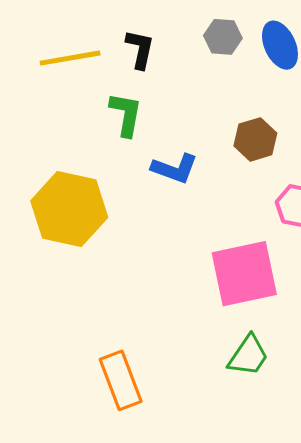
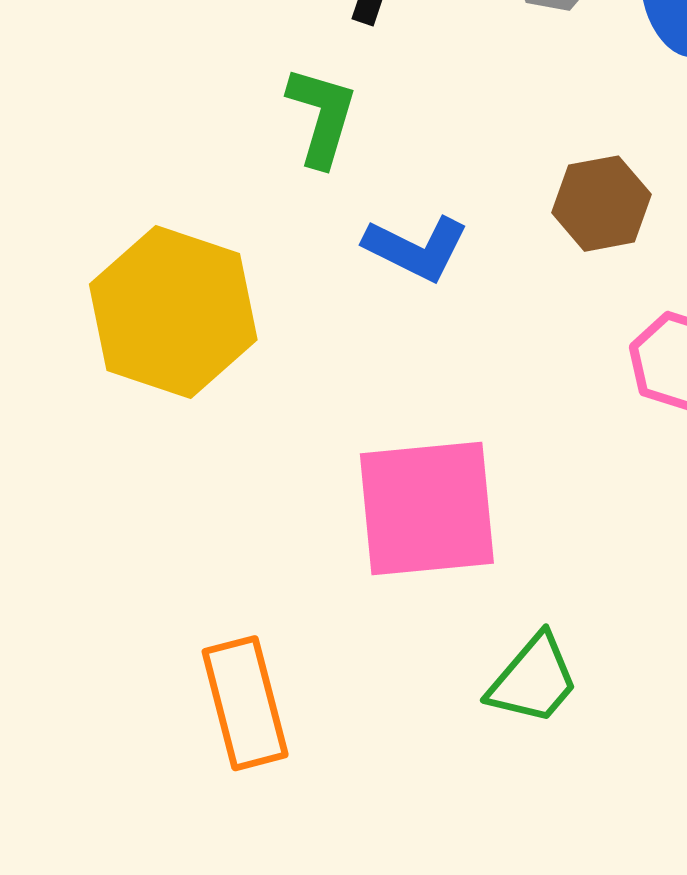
pink square: (244, 274) -> (427, 508), moved

